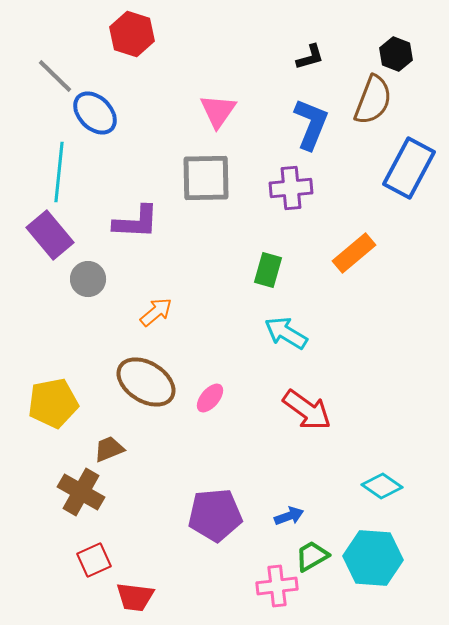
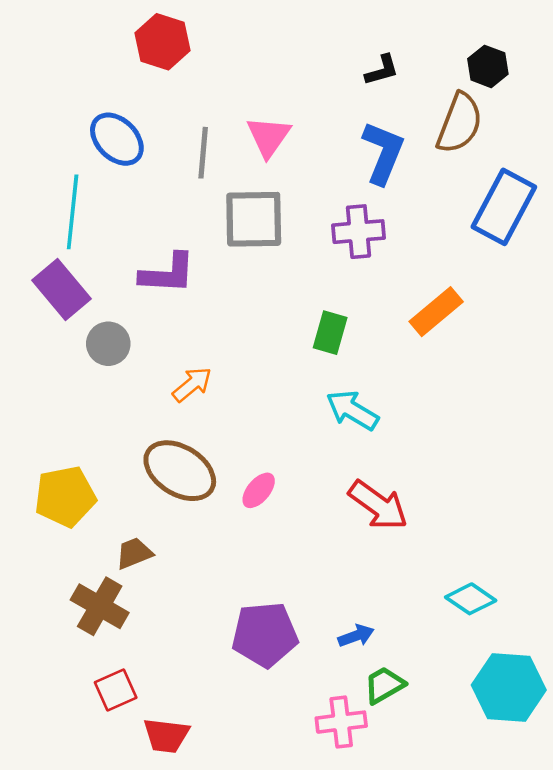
gray line: (55, 76) -> (203, 153), moved, turned 51
cyan hexagon: (373, 558) -> (509, 688), moved

